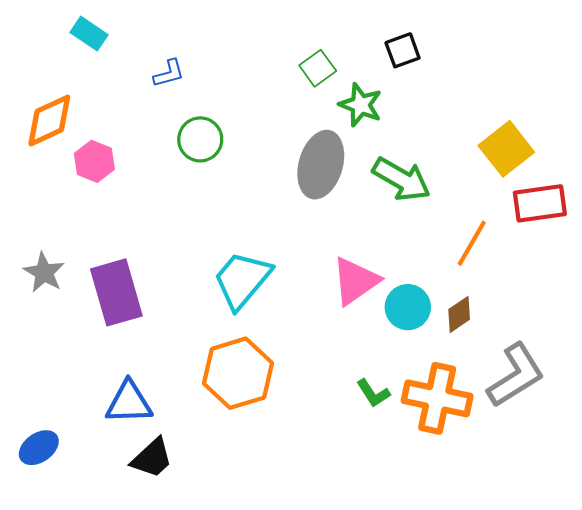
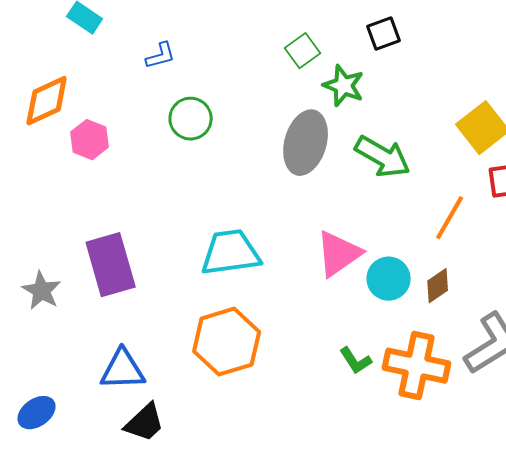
gray star: (44, 273) -> (42, 291), moved
cyan trapezoid: (242, 280) -> (231, 253), turned 42

